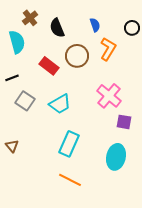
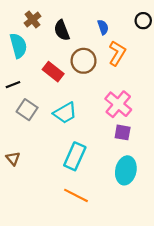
black circle: (132, 28) -> (143, 21), moved
purple square: (124, 122) -> (123, 132), moved

